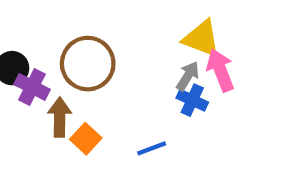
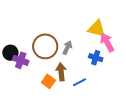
gray arrow: (188, 76) -> (67, 48), moved
brown arrow: (60, 117) -> (61, 72), moved

